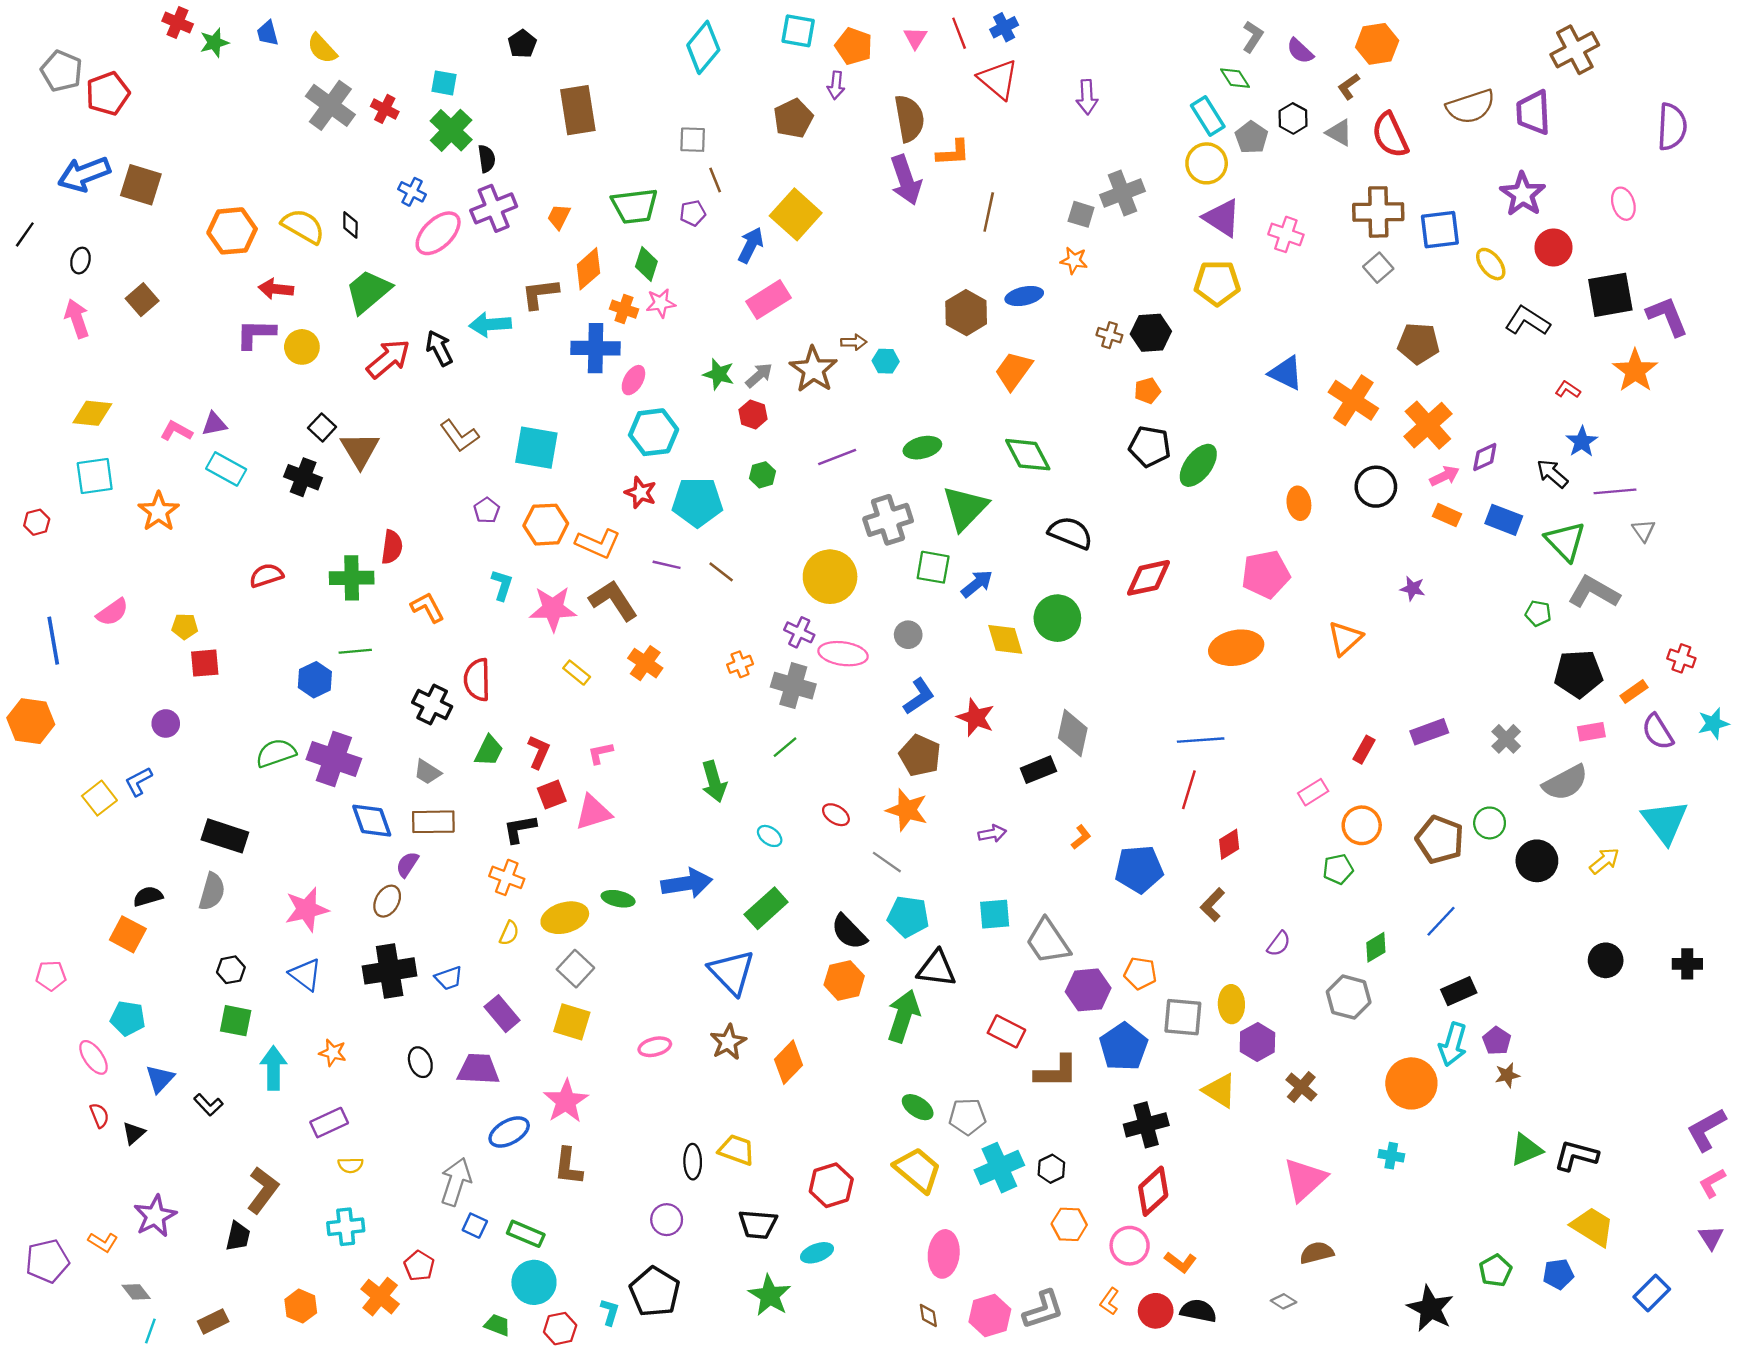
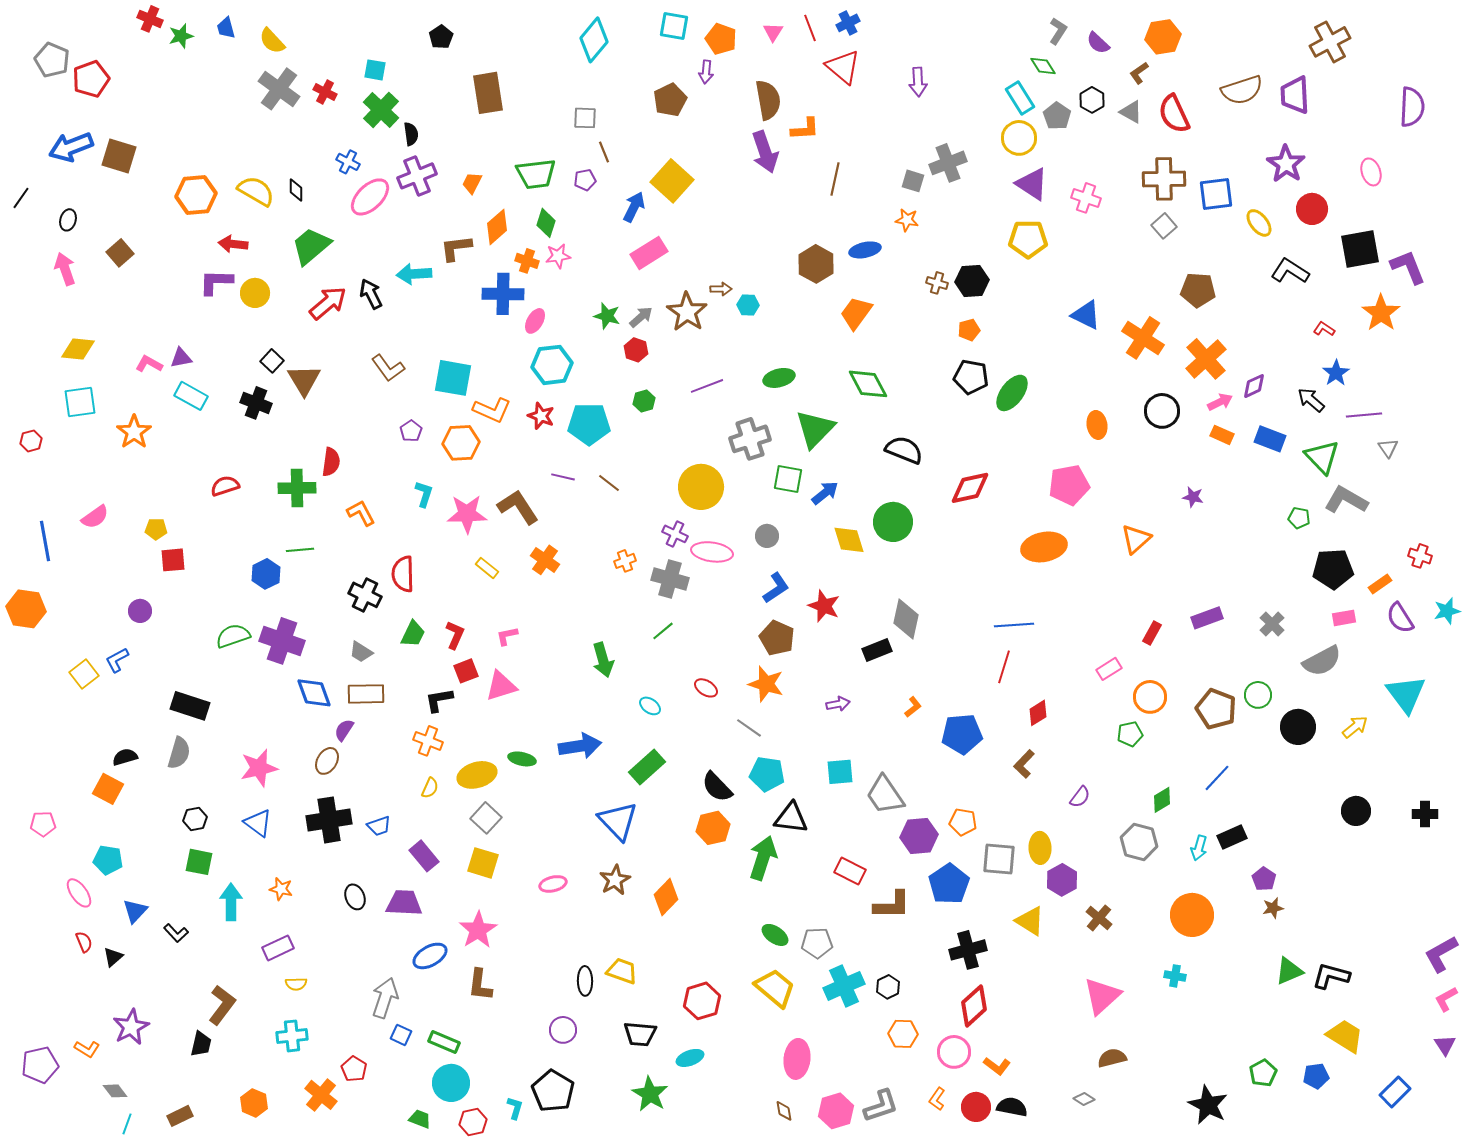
orange L-shape: (598, 544) -> (492, 410), moved
cyan arrow: (1453, 1044) -> (1199, 848), moved, size x0.7

